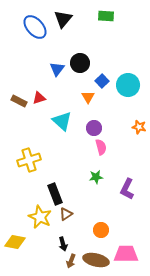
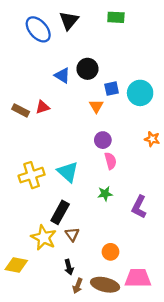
blue triangle: (57, 69) -> (62, 75), turned -35
blue square: (102, 81) -> (112, 89), turned 32
cyan triangle: (62, 121) -> (68, 172), moved
black rectangle: (55, 194) -> (60, 212), turned 50
brown triangle: (66, 214) -> (72, 234), turned -32

